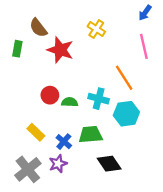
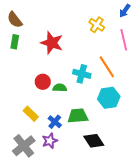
brown semicircle: (38, 28) -> (15, 20), moved
yellow cross: (96, 29) -> (97, 25), moved
cyan cross: (99, 99) -> (82, 74), moved

